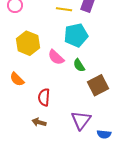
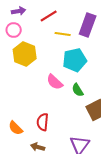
yellow hexagon: (28, 43) -> (25, 54), moved
orange semicircle: (17, 79) -> (16, 128), moved

